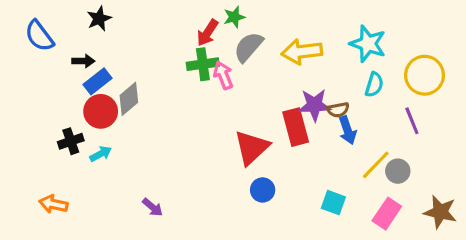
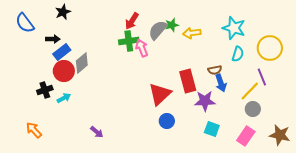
green star: (234, 17) -> (172, 25), moved
yellow arrow: (302, 52) -> (192, 33), size x0.7
purple star: (314, 105) -> (205, 101), moved
yellow line: (376, 165) -> (250, 91), moved
orange arrow: (53, 204) -> (34, 130), turned 36

